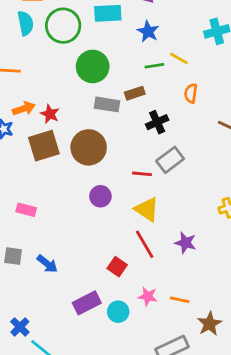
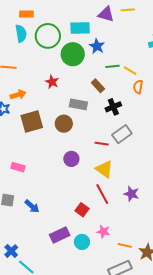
blue star: (148, 31) -> (97, 46), moved
yellow line: (179, 58) -> (130, 71), moved
green circle: (93, 66) -> (73, 54), moved
brown rectangle: (135, 93) -> (98, 86), turned 64
gray rectangle: (107, 104) -> (78, 104), moved
red star: (50, 114) -> (52, 82), moved
brown circle: (89, 147) -> (64, 124), size x0.7
orange line: (180, 300) -> (125, 245), moved

